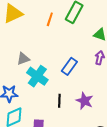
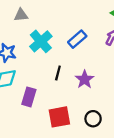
gray triangle: (23, 59) -> (21, 15), moved

